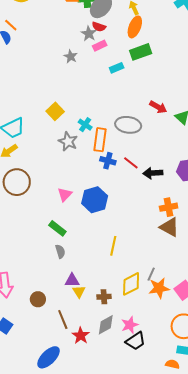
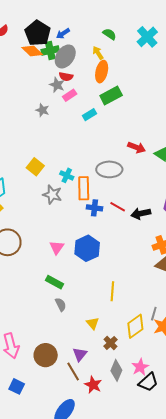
purple triangle: (72, 280) -> (80, 354), moved, turned -42
yellow triangle: (79, 292) -> (93, 323), moved
brown cross: (104, 297) -> (110, 343), turned -32
brown circle: (38, 299) -> (46, 355), size x1.5
gray diamond: (106, 325) -> (116, 370), turned -30

